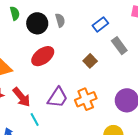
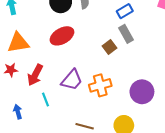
gray rectangle: (119, 46) -> (126, 34), moved
red arrow: (22, 97) -> (35, 75), turned 60

